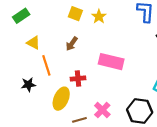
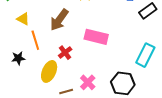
brown arrow: (72, 44) -> (59, 20), size x1.6
red cross: (78, 78) -> (65, 53), turned -32

